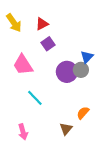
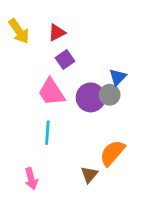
pink trapezoid: (23, 65) -> (51, 92), moved
cyan line: (35, 98) -> (47, 133), turned 48
orange semicircle: (83, 113) -> (112, 153), size x1.5

